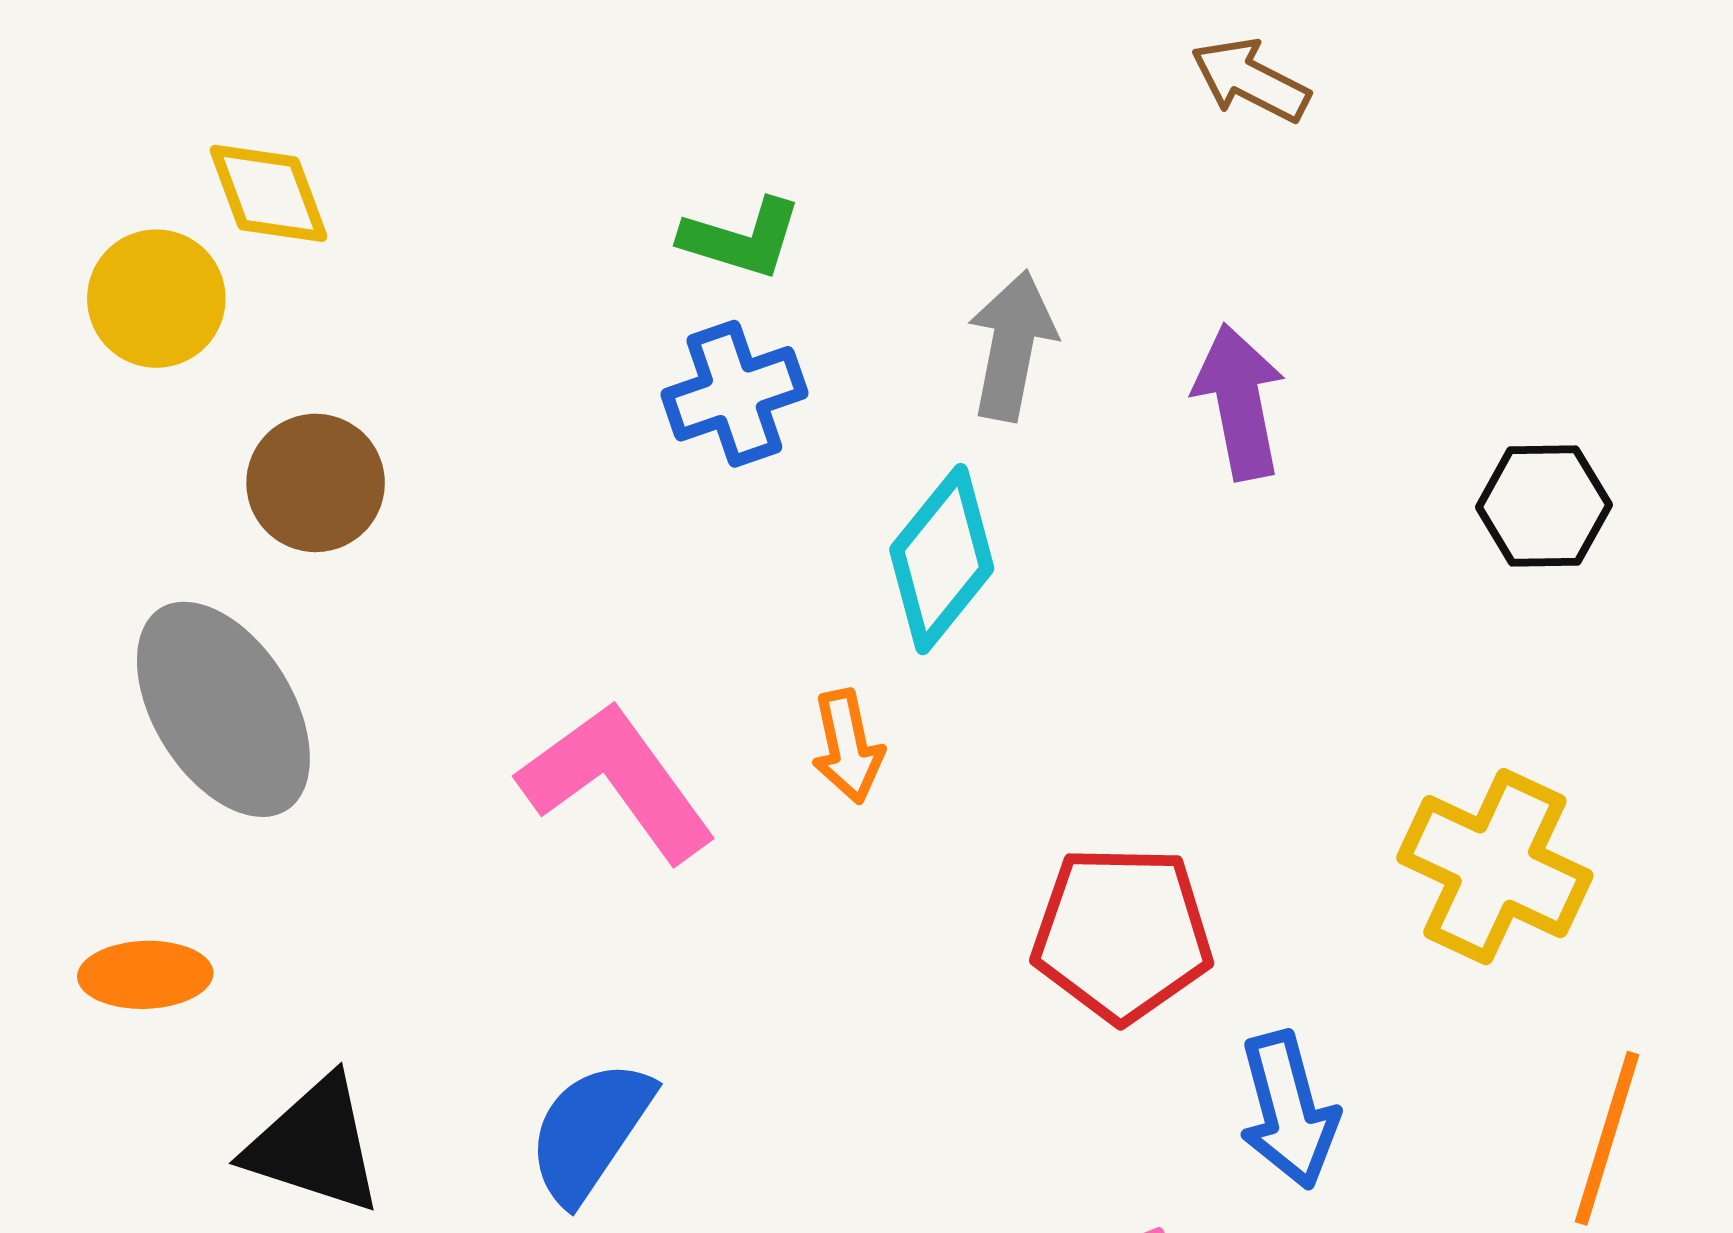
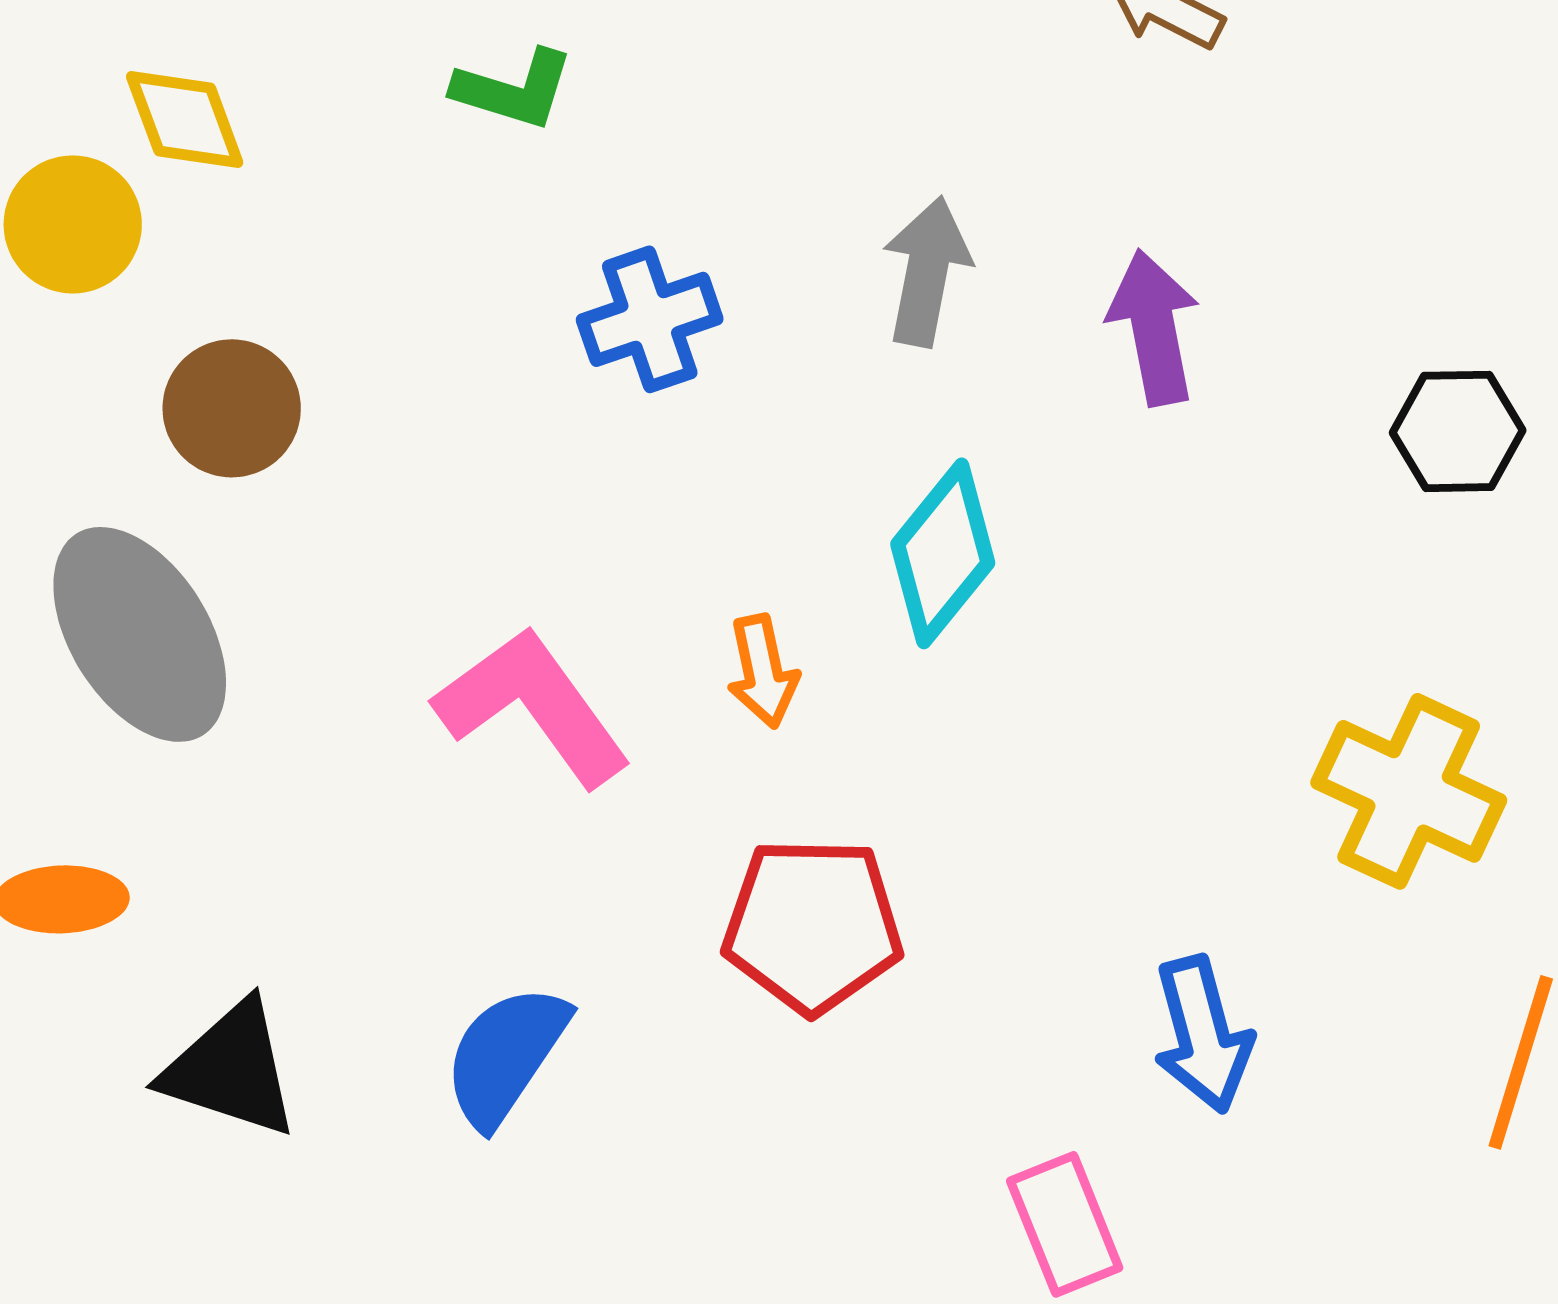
green L-shape: (741, 238) -> (514, 89), moved
cyan diamond: (942, 559) -> (943, 553), moved
red pentagon: (1122, 934) -> (813, 925), moved

